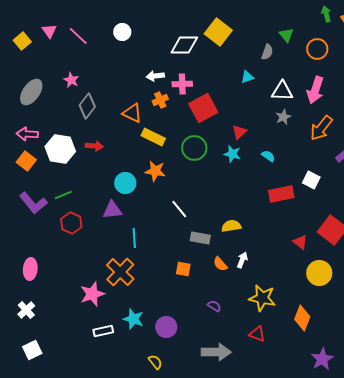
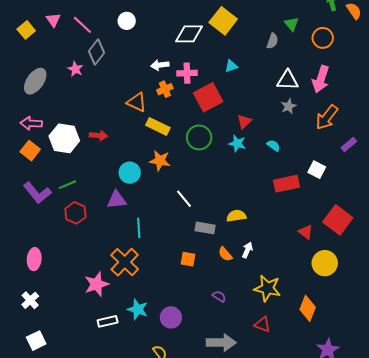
cyan triangle: (247, 77) -> (231, 66), moved
gray diamond: (87, 106) -> (97, 52), moved

